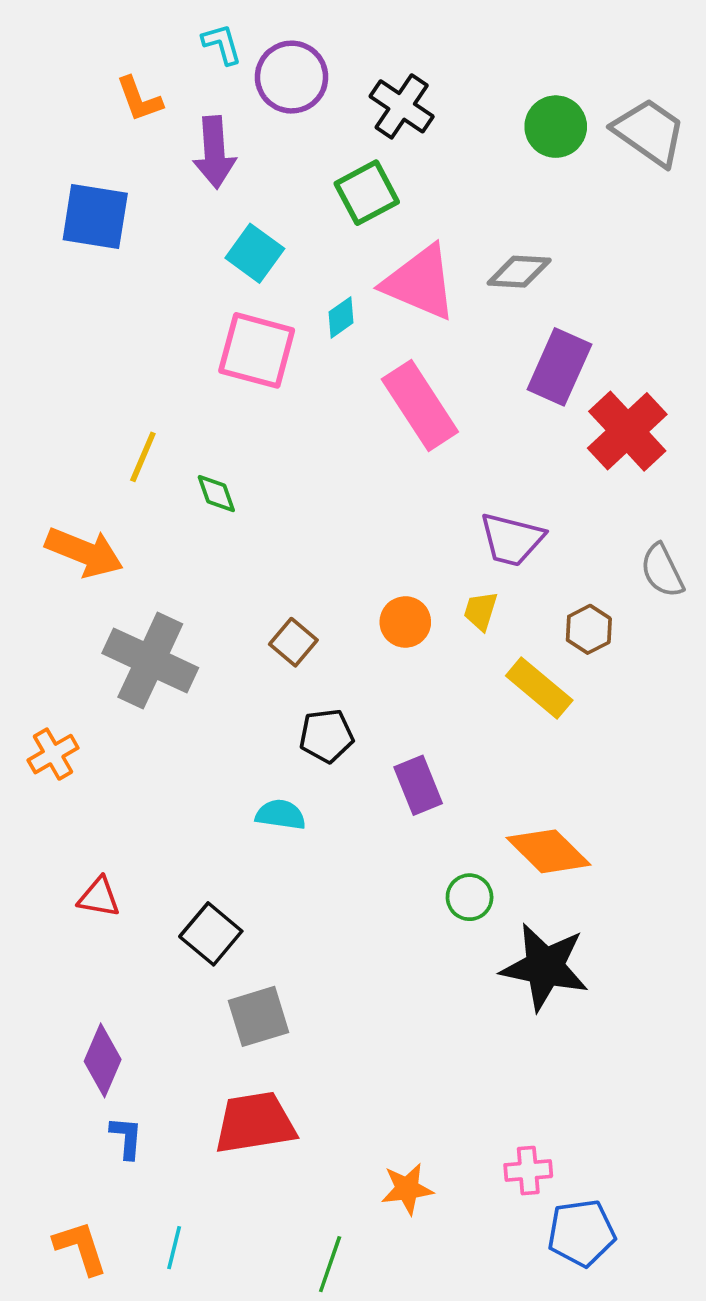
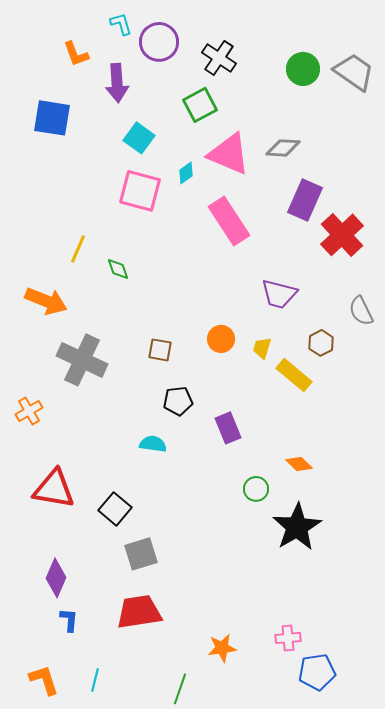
yellow trapezoid: (481, 611) -> (262, 348), moved
brown square: (293, 642) -> (160, 350), turned -30
orange diamond: (548, 851) -> (299, 464), size x0.6
red triangle: (99, 897) -> (54, 489), size x1.8
black star: (545, 967) -> (297, 527), turned 30

